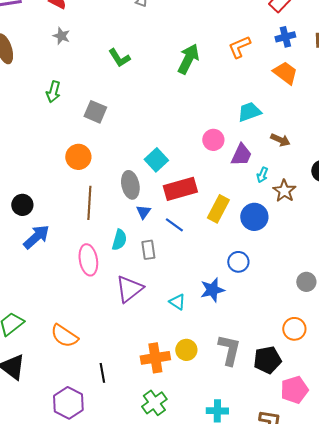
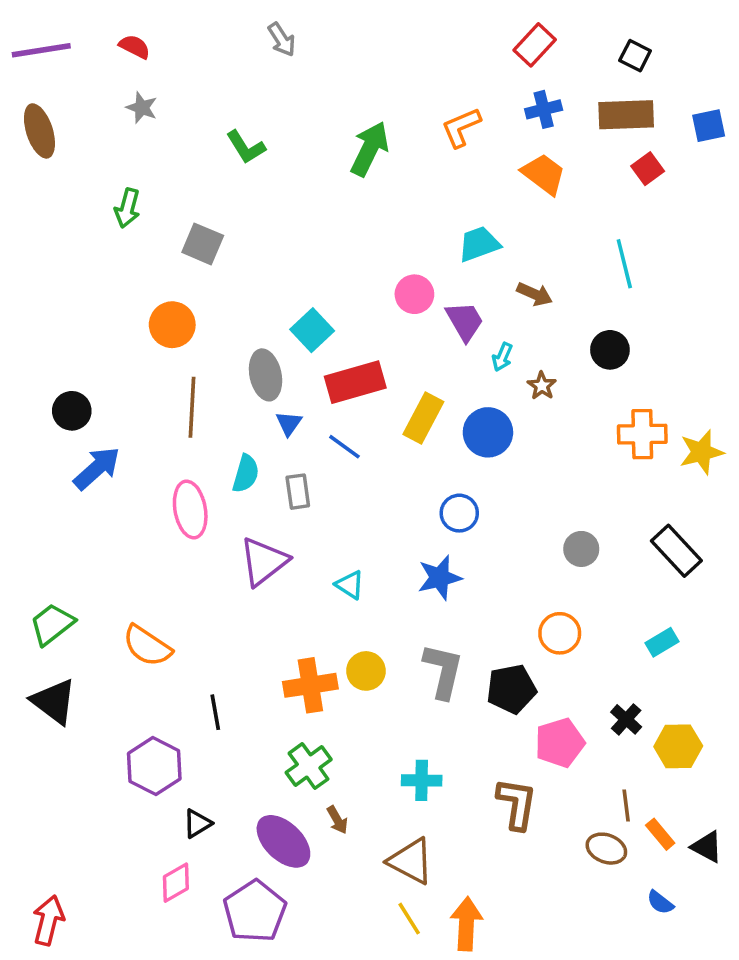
purple trapezoid: (241, 155) -> (465, 321), turned -55
brown star: (284, 191) -> (542, 386), size x0.7
blue star: (212, 290) -> (440, 578), moved

